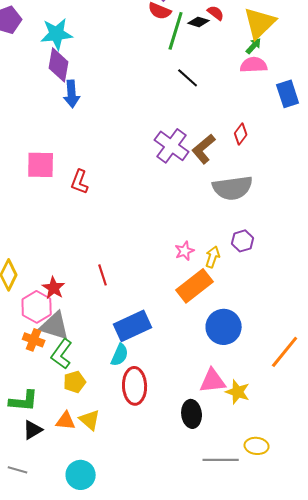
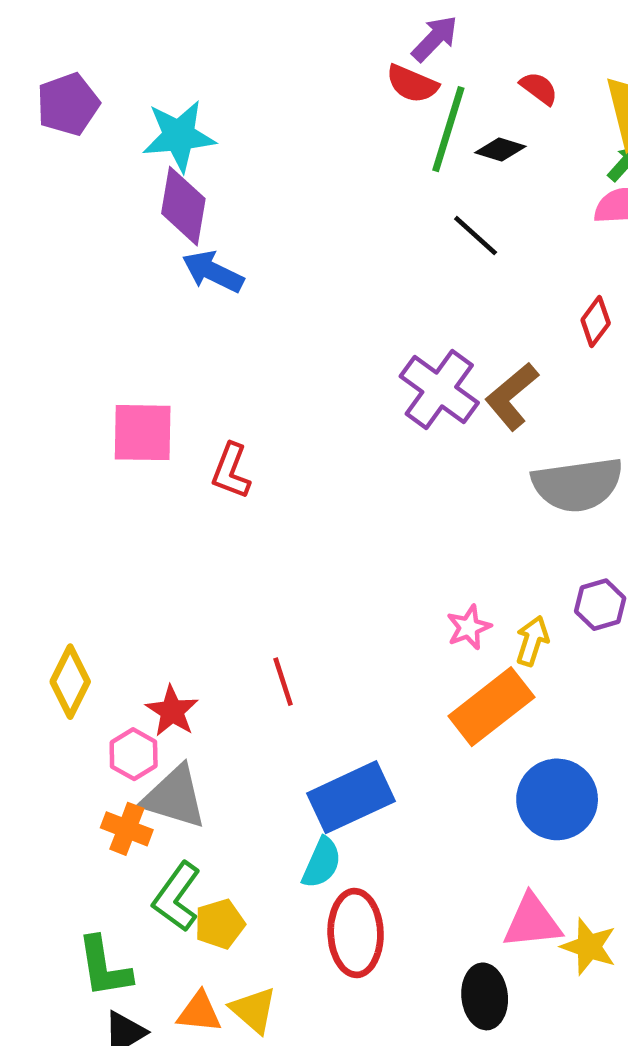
black diamond: (199, 22) -> (500, 149), moved
blue arrow: (72, 94) -> (213, 272), turned 120
red diamond: (241, 134) -> (596, 322), moved
pink hexagon: (37, 307) -> (134, 754), size x0.7
green L-shape: (62, 354) -> (177, 897), moved
green L-shape: (24, 401) -> (104, 967), turned 76

